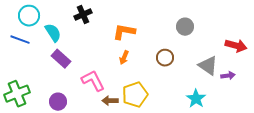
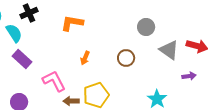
black cross: (83, 15) -> (29, 13), moved
orange L-shape: (124, 32) -> (72, 23), moved
gray triangle: (208, 66) -> (169, 50), moved

